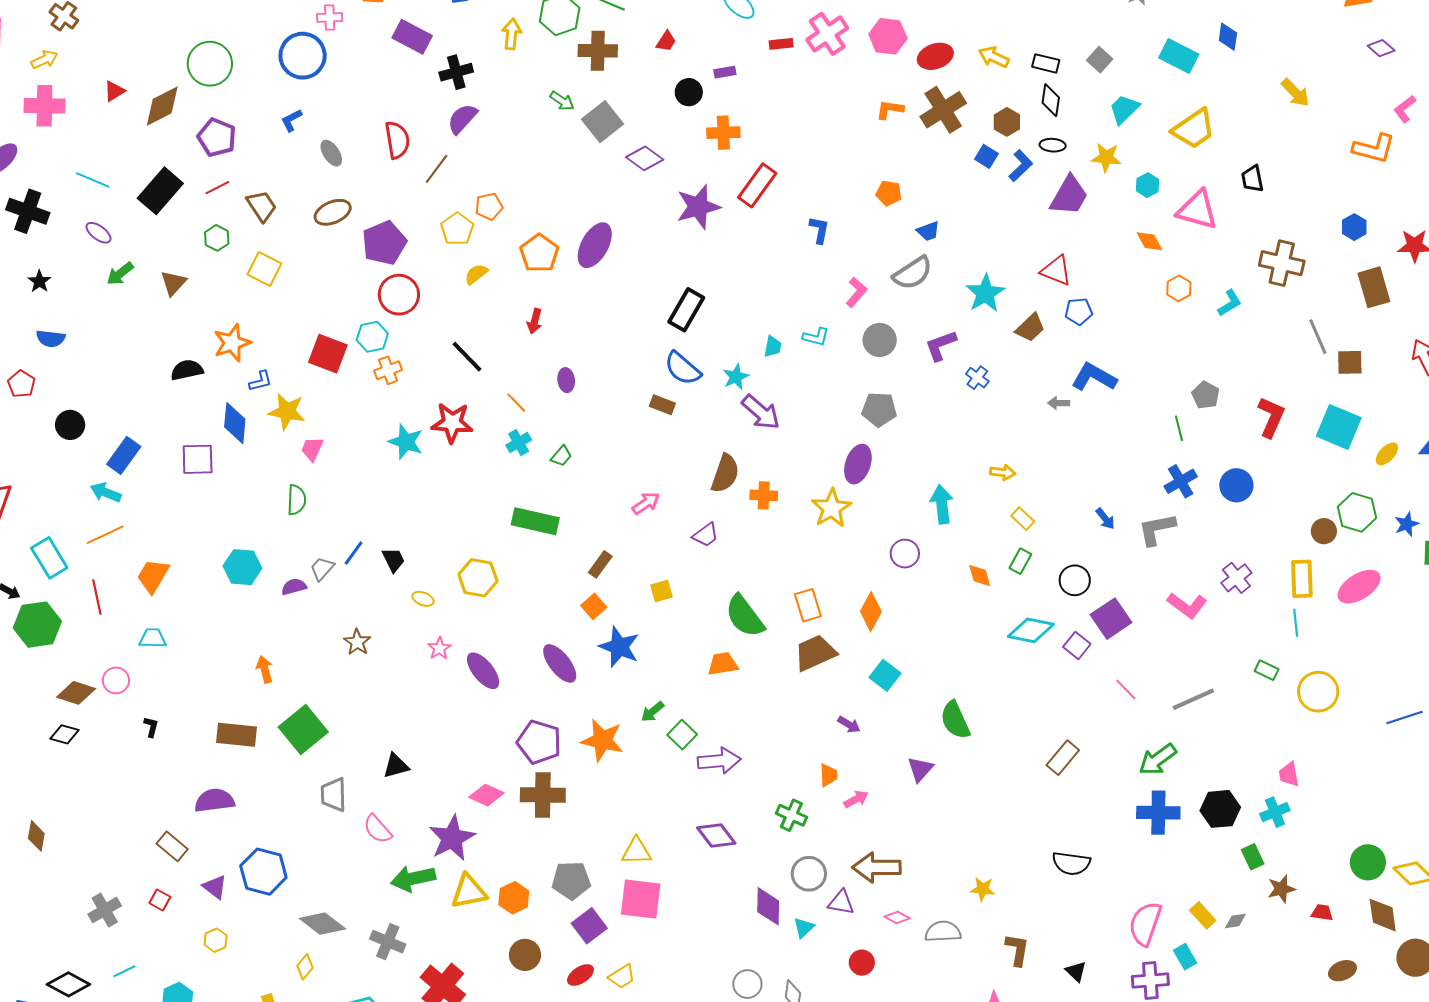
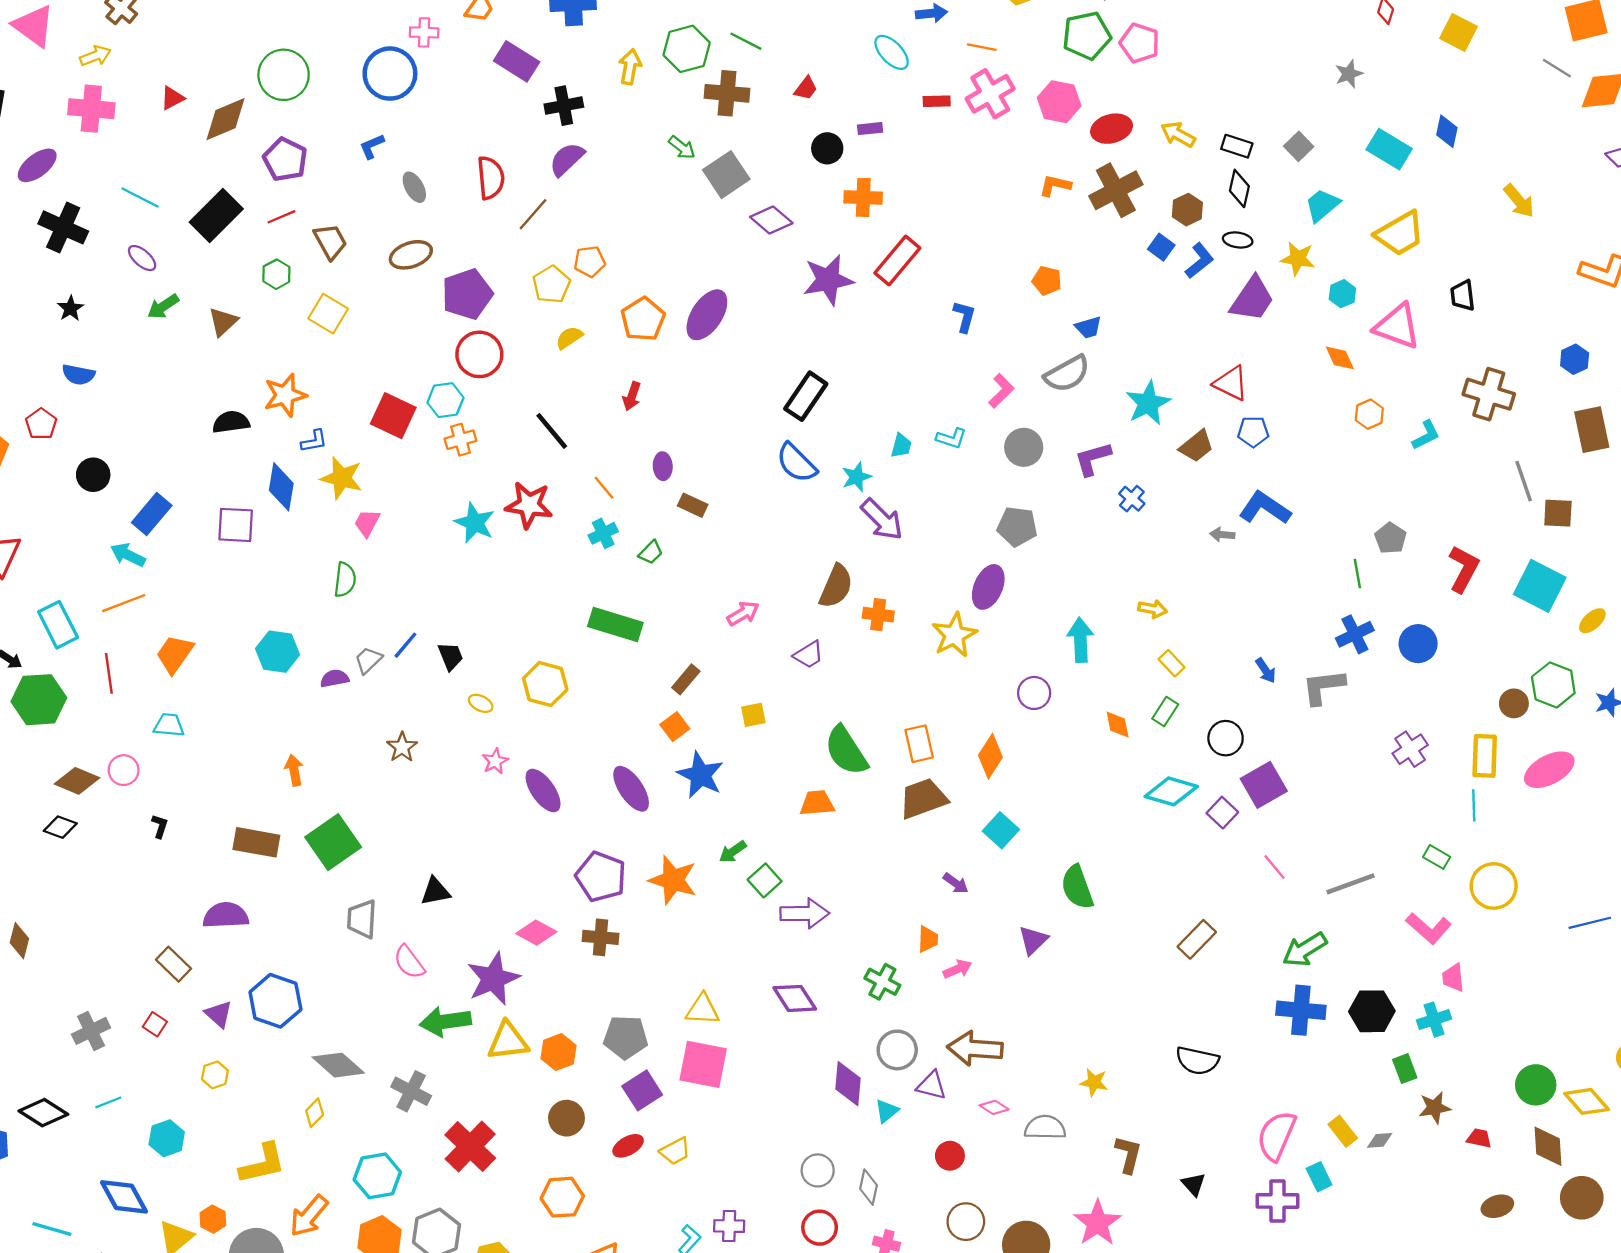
brown rectangle: (662, 405) -> (693, 505), moved
pink L-shape: (1187, 605) -> (1429, 928), moved
brown cross: (543, 795) -> (601, 937), size x0.7

